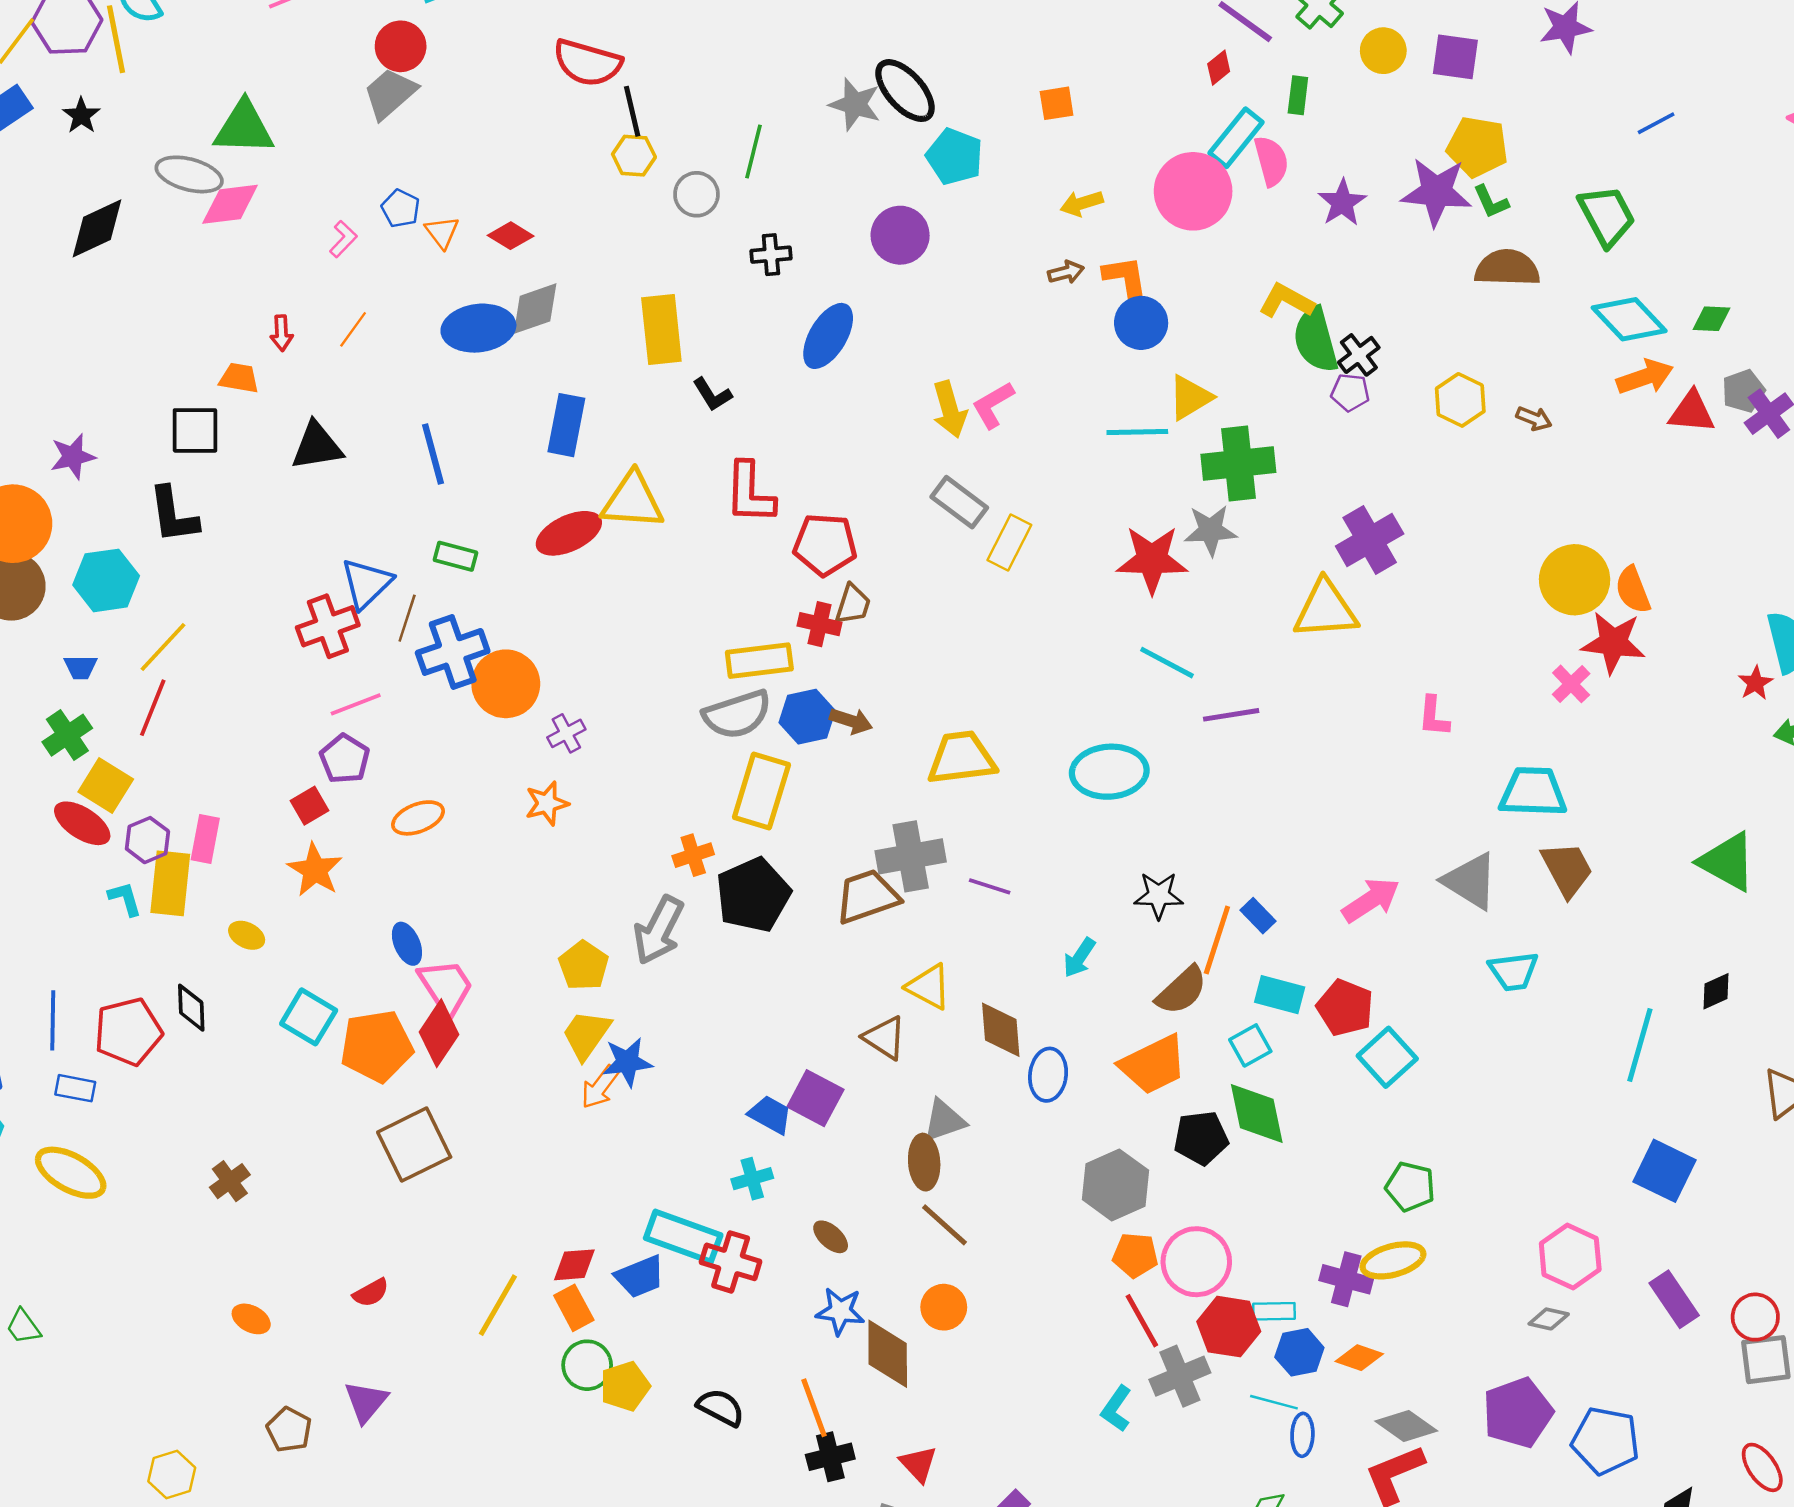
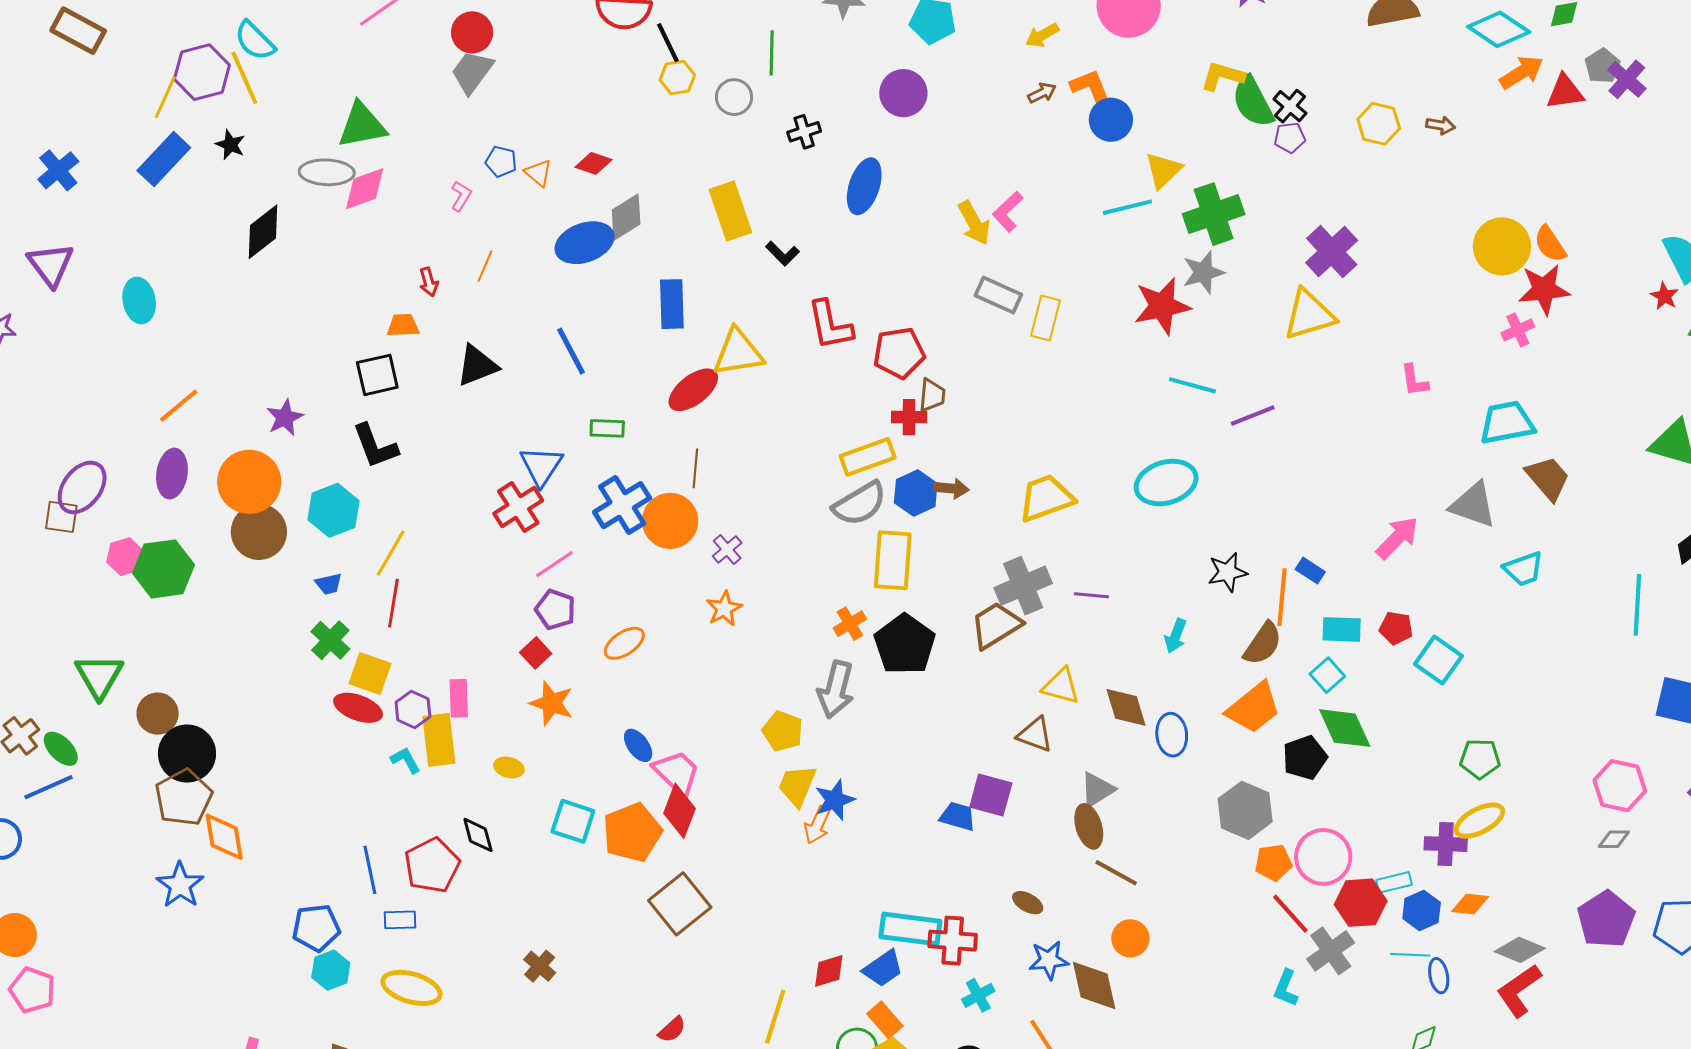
brown line: (407, 618) -> (695, 468), moved
pink cross: (1571, 684) -> (1518, 330), turned 32
red pentagon: (1345, 1008) -> (1396, 628), size x0.7
cyan cross: (752, 1179) -> (978, 995), moved
orange rectangle: (574, 1308) -> (885, 1020), moved

